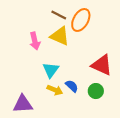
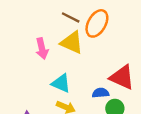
cyan triangle: (51, 70) -> (61, 83), turned -42
blue semicircle: (72, 86) -> (101, 93), moved, turned -48

